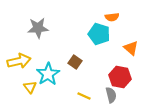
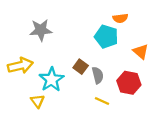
yellow triangle: (30, 87) -> (38, 101), moved
gray semicircle: (111, 95) -> (98, 75), moved
yellow line: (84, 96) -> (102, 101), moved

